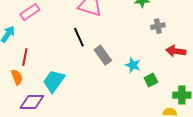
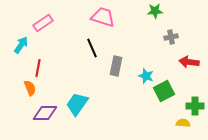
gray rectangle: (103, 55) -> (116, 66), turned 48
green square: (151, 80) -> (164, 91), size x1.5
cyan trapezoid: (54, 81) -> (77, 104), moved

